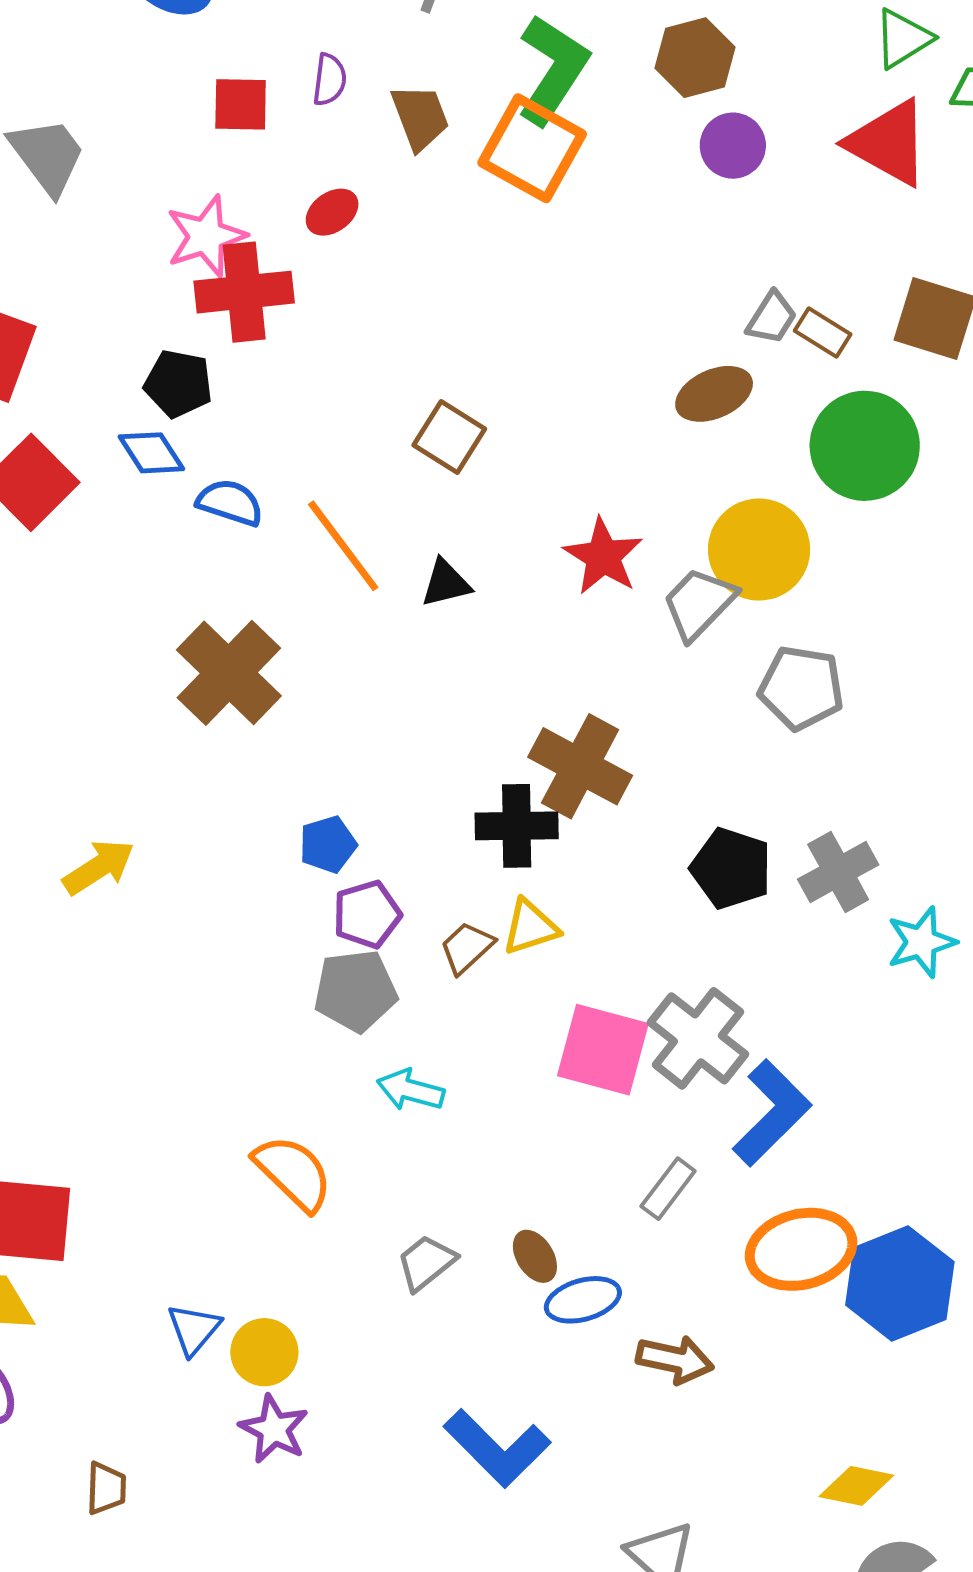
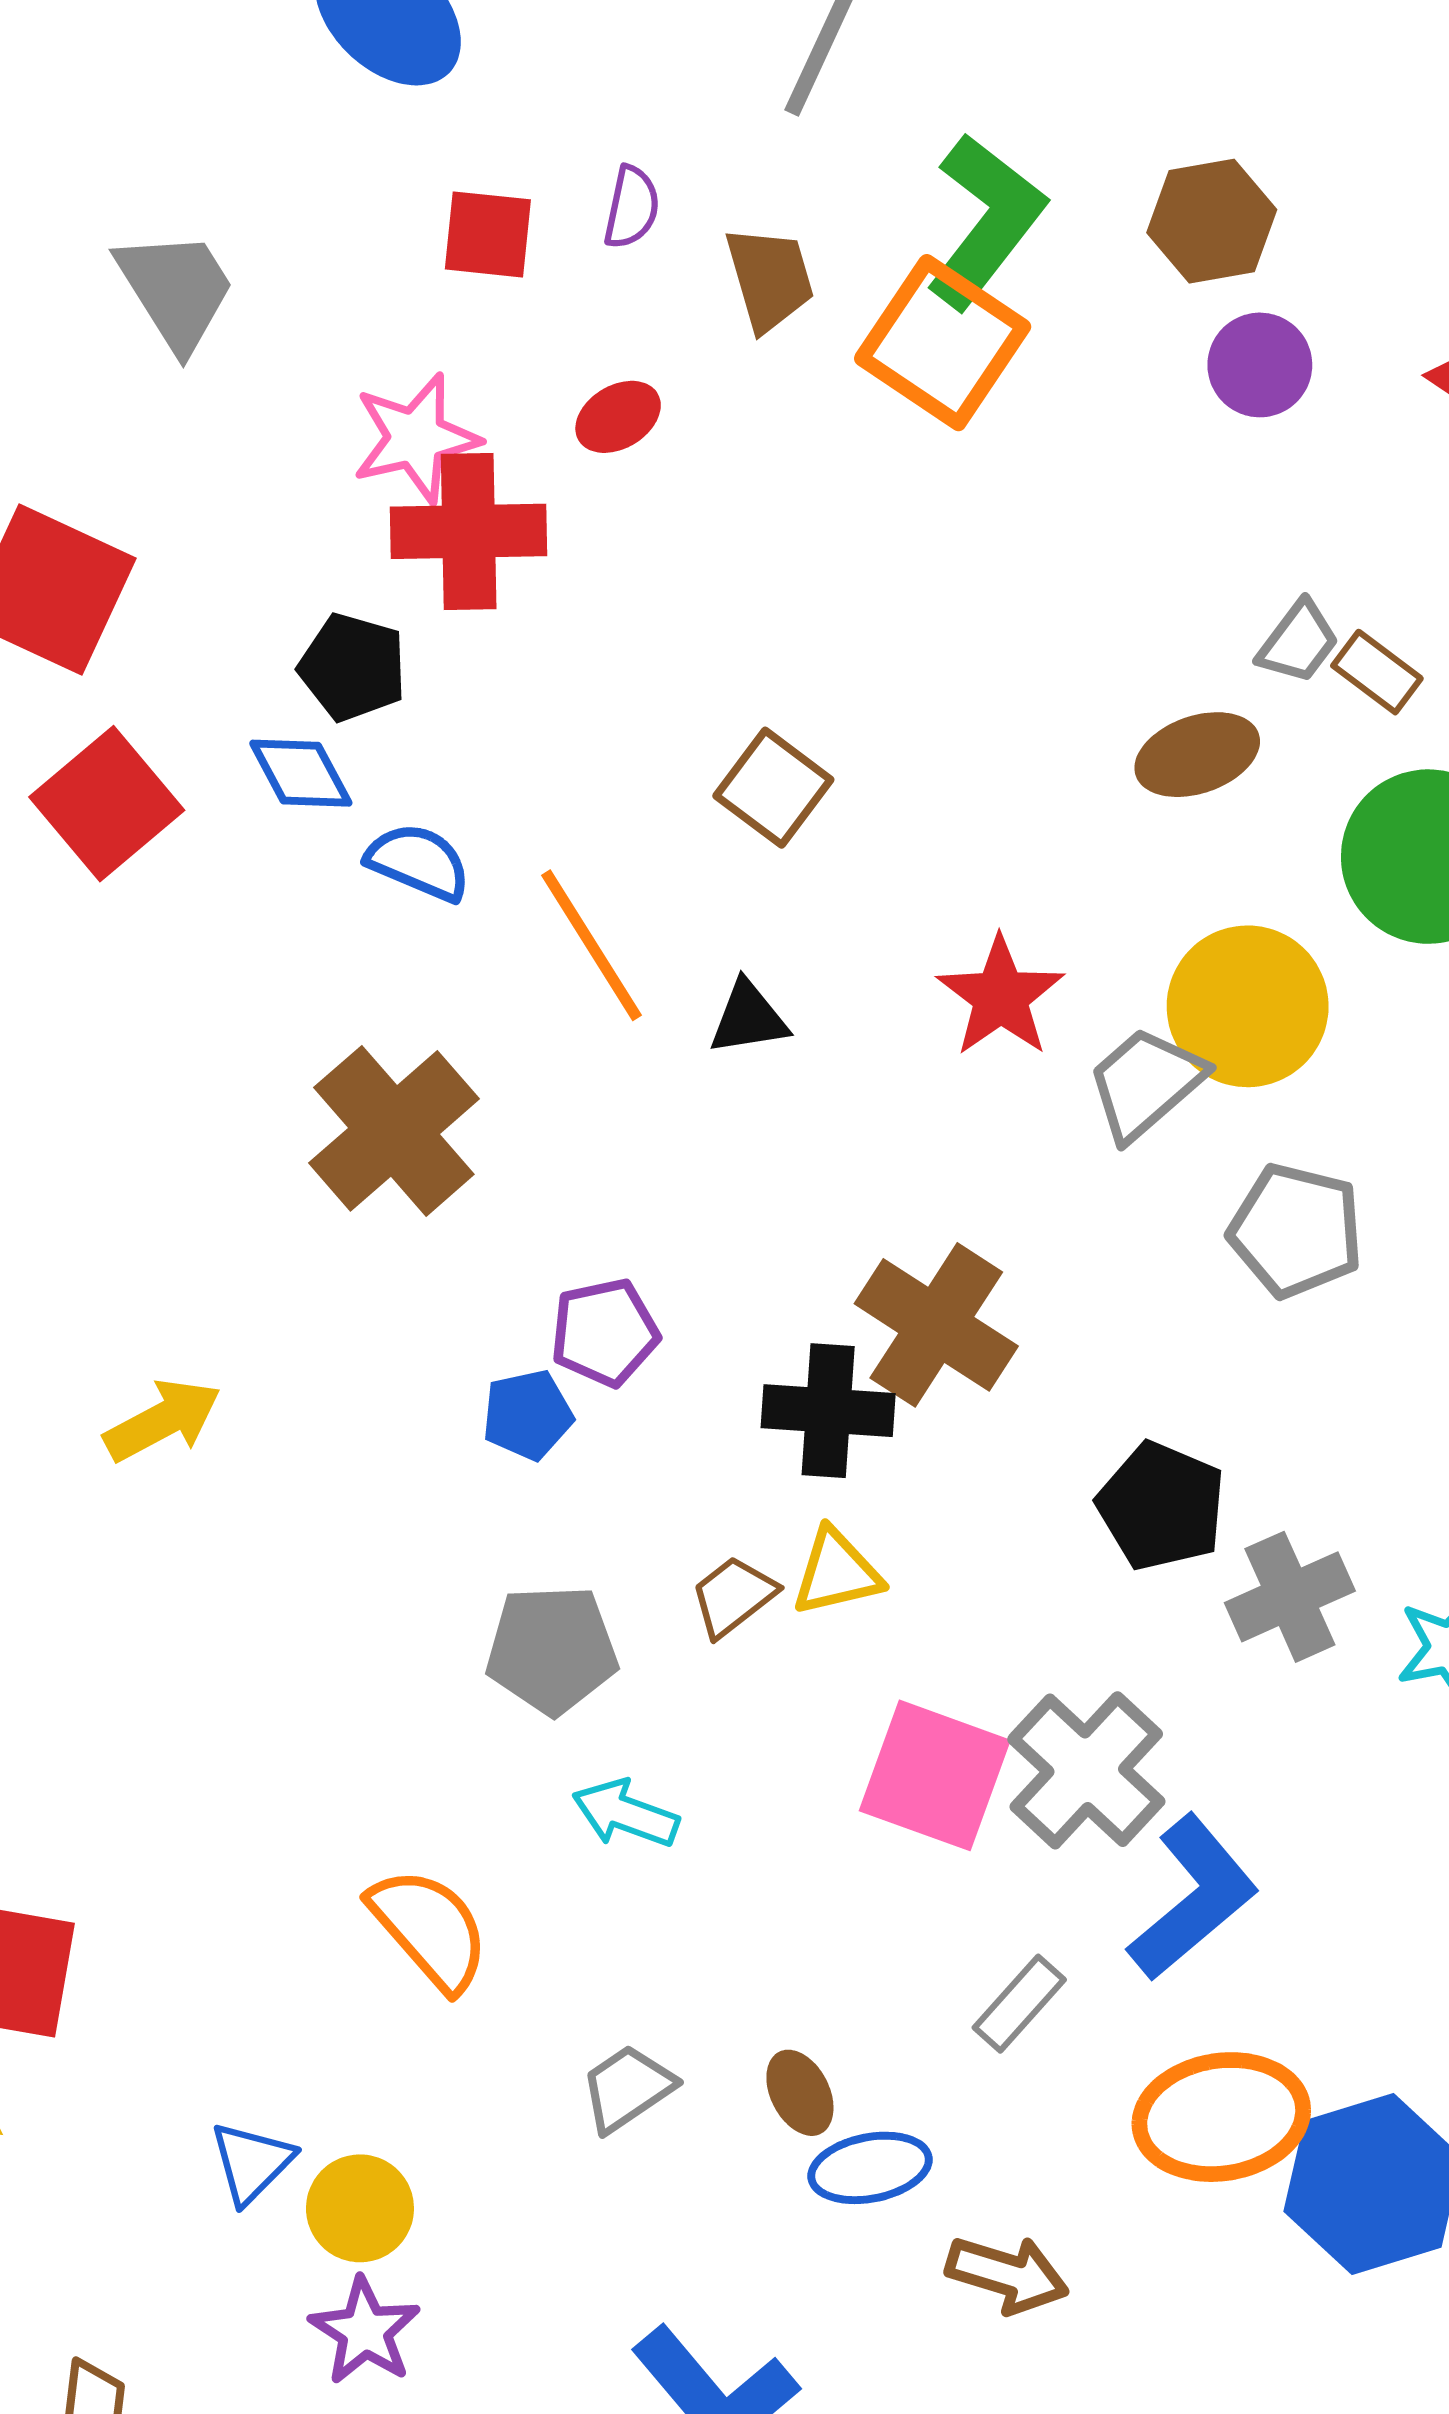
gray cross: (838, 872) -> (1290, 1597), moved
purple pentagon: (367, 914) -> (605, 1332), moved

